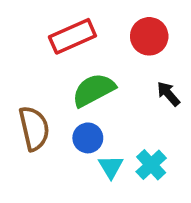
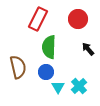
red rectangle: (72, 36) -> (38, 19), turned -40
green semicircle: (94, 90) -> (49, 47), turned -60

